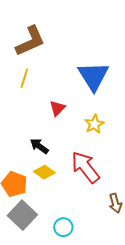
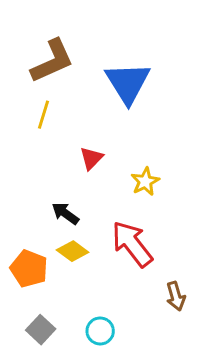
blue triangle: (93, 76) -> (128, 83), moved
gray square: (22, 215) -> (41, 330), moved, size x0.7

